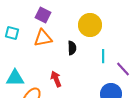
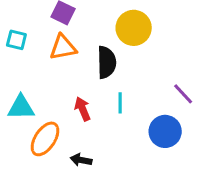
black semicircle: (72, 48) -> (107, 62), size x1.5
cyan line: (103, 56) -> (120, 103), moved

